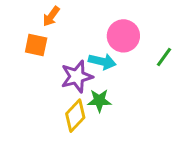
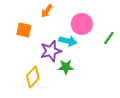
orange arrow: (51, 16) -> (47, 11), moved
yellow diamond: (75, 116) -> (33, 77), moved

